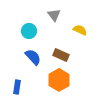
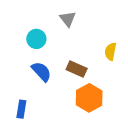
yellow semicircle: (80, 30) -> (110, 51), moved, turned -104
orange hexagon: (59, 80) -> (89, 98), moved

